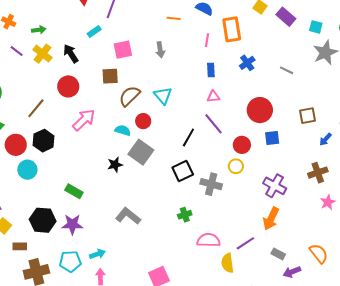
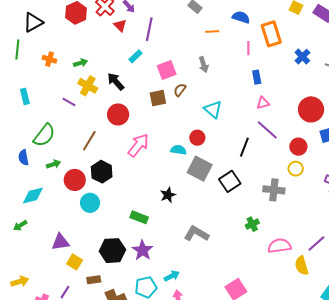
purple line: (17, 51) -> (69, 102), moved
blue cross: (247, 63) -> (302, 57), moved
brown semicircle: (130, 96) -> (180, 90), moved, size x0.6
black star: (115, 165) -> (168, 195), moved
black square: (183, 171) -> (230, 181), moved
purple star: (72, 224) -> (142, 250), turned -30

